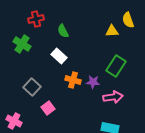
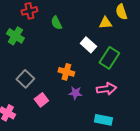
white rectangle: (59, 56) -> (88, 45), moved
purple star: (93, 82) -> (75, 93), moved

